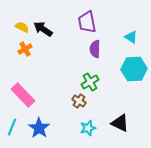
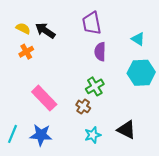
pink rectangle: (23, 95) -> (44, 98), moved
blue star: (39, 128) -> (41, 135), turned -30

